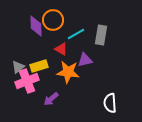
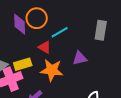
gray rectangle: (101, 35) -> (101, 30), moved
purple triangle: (85, 60) -> (80, 58), moved

